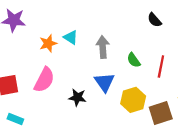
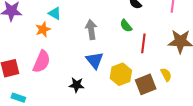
cyan triangle: (71, 37) -> (55, 13), moved
green semicircle: (134, 60) -> (126, 26), moved
black star: (77, 97) -> (77, 85), moved

